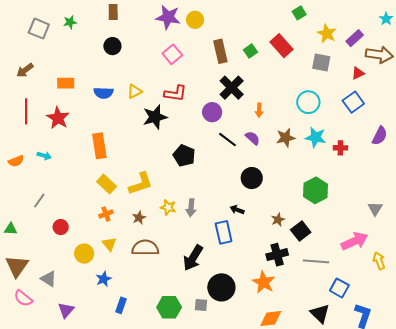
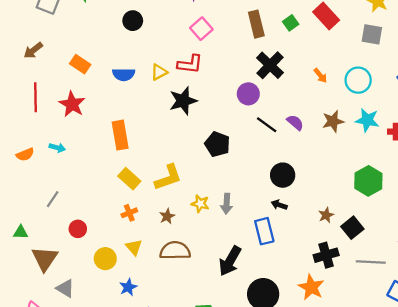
orange rectangle: (66, 83) -> (80, 64), turned 36
red L-shape: (175, 93) -> (190, 64), moved
orange arrow: (259, 110) -> (320, 76), moved, turned -40
black circle: (252, 178) -> (283, 175), moved
brown triangle: (17, 266) -> (45, 259), moved

